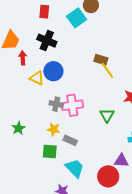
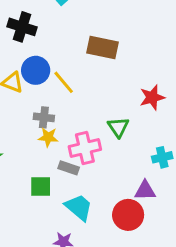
brown rectangle: (101, 60) -> (103, 47), size x1.5
yellow line: (107, 70) -> (64, 82), moved
pink cross: (72, 105) -> (85, 148), moved
yellow star: (54, 129) -> (48, 137), moved

